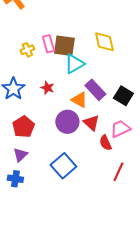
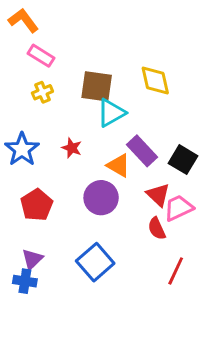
pink rectangle: (48, 44) -> (41, 56), moved, turned -42
red triangle: (91, 123) -> (158, 195), moved
purple triangle: (20, 155) -> (32, 259), moved

